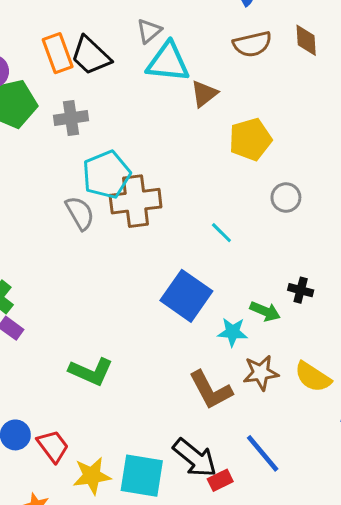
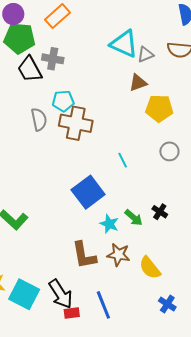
gray triangle: (149, 31) -> (146, 54), moved
orange rectangle: (58, 53) -> (57, 16), turned 50
black trapezoid: (91, 56) -> (30, 69), moved
brown triangle: (204, 94) -> (138, 83), moved
cyan pentagon: (106, 175) -> (63, 101), size x0.7

